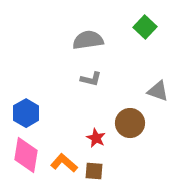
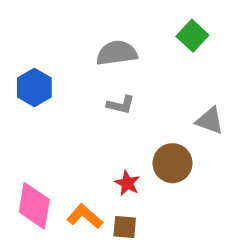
blue hexagon: (26, 113) -> (34, 87), moved

